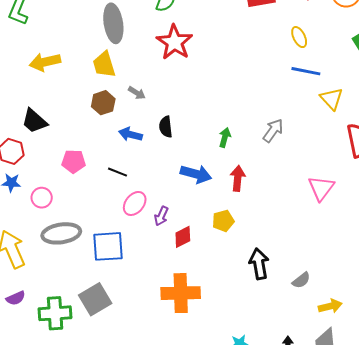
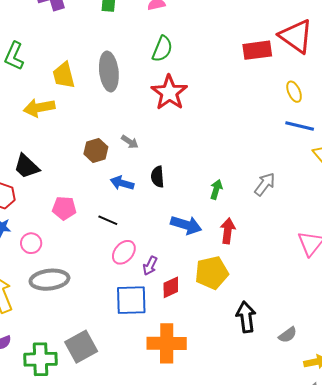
yellow trapezoid: (104, 64) -> (64, 75), moved
yellow pentagon: (223, 221) -> (212, 273), size x1.5
blue square: (108, 246) -> (131, 300), moved

